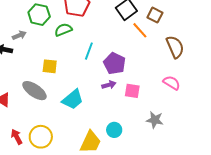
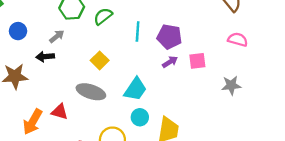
yellow square: (50, 66) -> (100, 60), turned -35
cyan circle: (114, 130) -> (140, 117), moved

